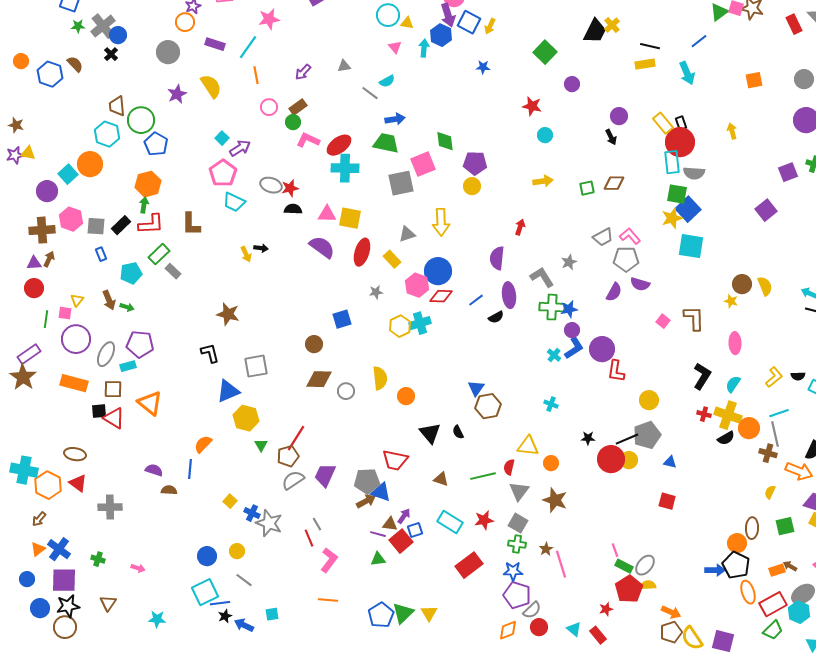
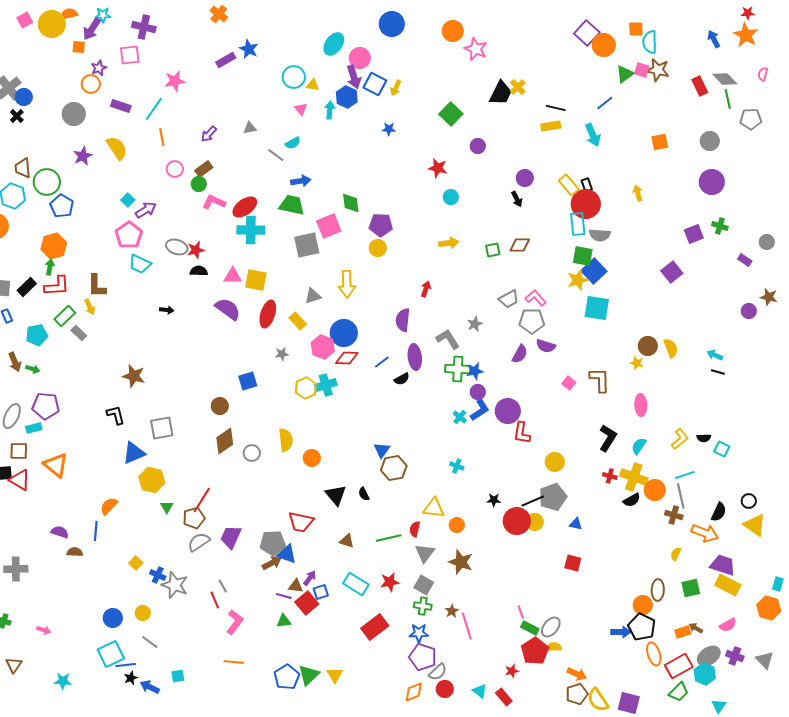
yellow arrow: (246, 254) -> (90, 307), moved
brown diamond: (319, 379) -> (225, 441), turned -36

